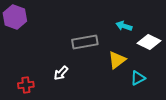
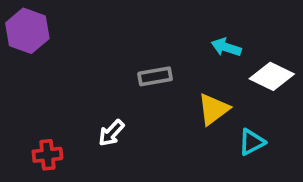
gray rectangle: (85, 42) -> (155, 76), size x0.7

